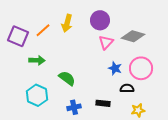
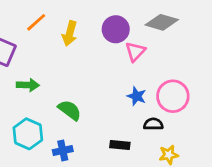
orange line: (43, 30) -> (36, 22), moved
gray diamond: (133, 36) -> (162, 22), moved
pink triangle: (106, 42) -> (135, 52), moved
blue cross: (74, 107) -> (63, 151), moved

